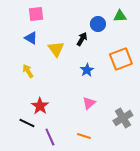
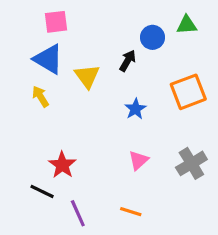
blue triangle: (31, 38) -> (48, 59), size x1.5
yellow arrow: (28, 71) -> (40, 96), moved
gray cross: (123, 118) -> (191, 163), moved

